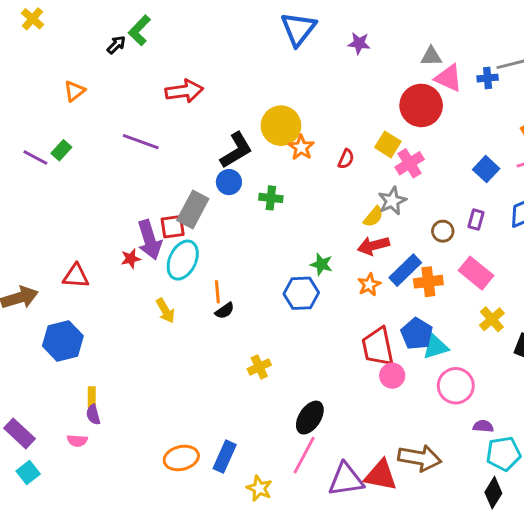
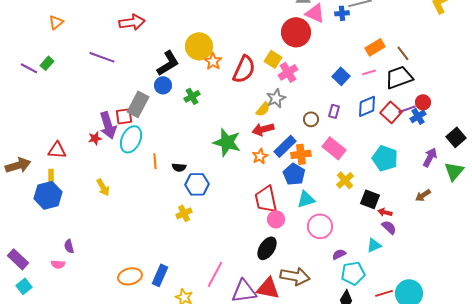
red semicircle: (346, 159) -> (244, 69), size x2.0
green cross: (271, 198) -> (192, 96), turned -35
green star: (321, 264) -> (227, 142), size x1.8
blue hexagon: (301, 293) -> (197, 184), moved
yellow arrow: (165, 311) -> (103, 187), moved
black semicircle: (225, 311) -> (179, 167), moved, turned 40
blue pentagon: (417, 334) -> (294, 174), moved
yellow rectangle: (92, 397) -> (51, 176), moved
black ellipse: (310, 418) -> (267, 248), moved
purple semicircle: (483, 426) -> (339, 254), turned -32

